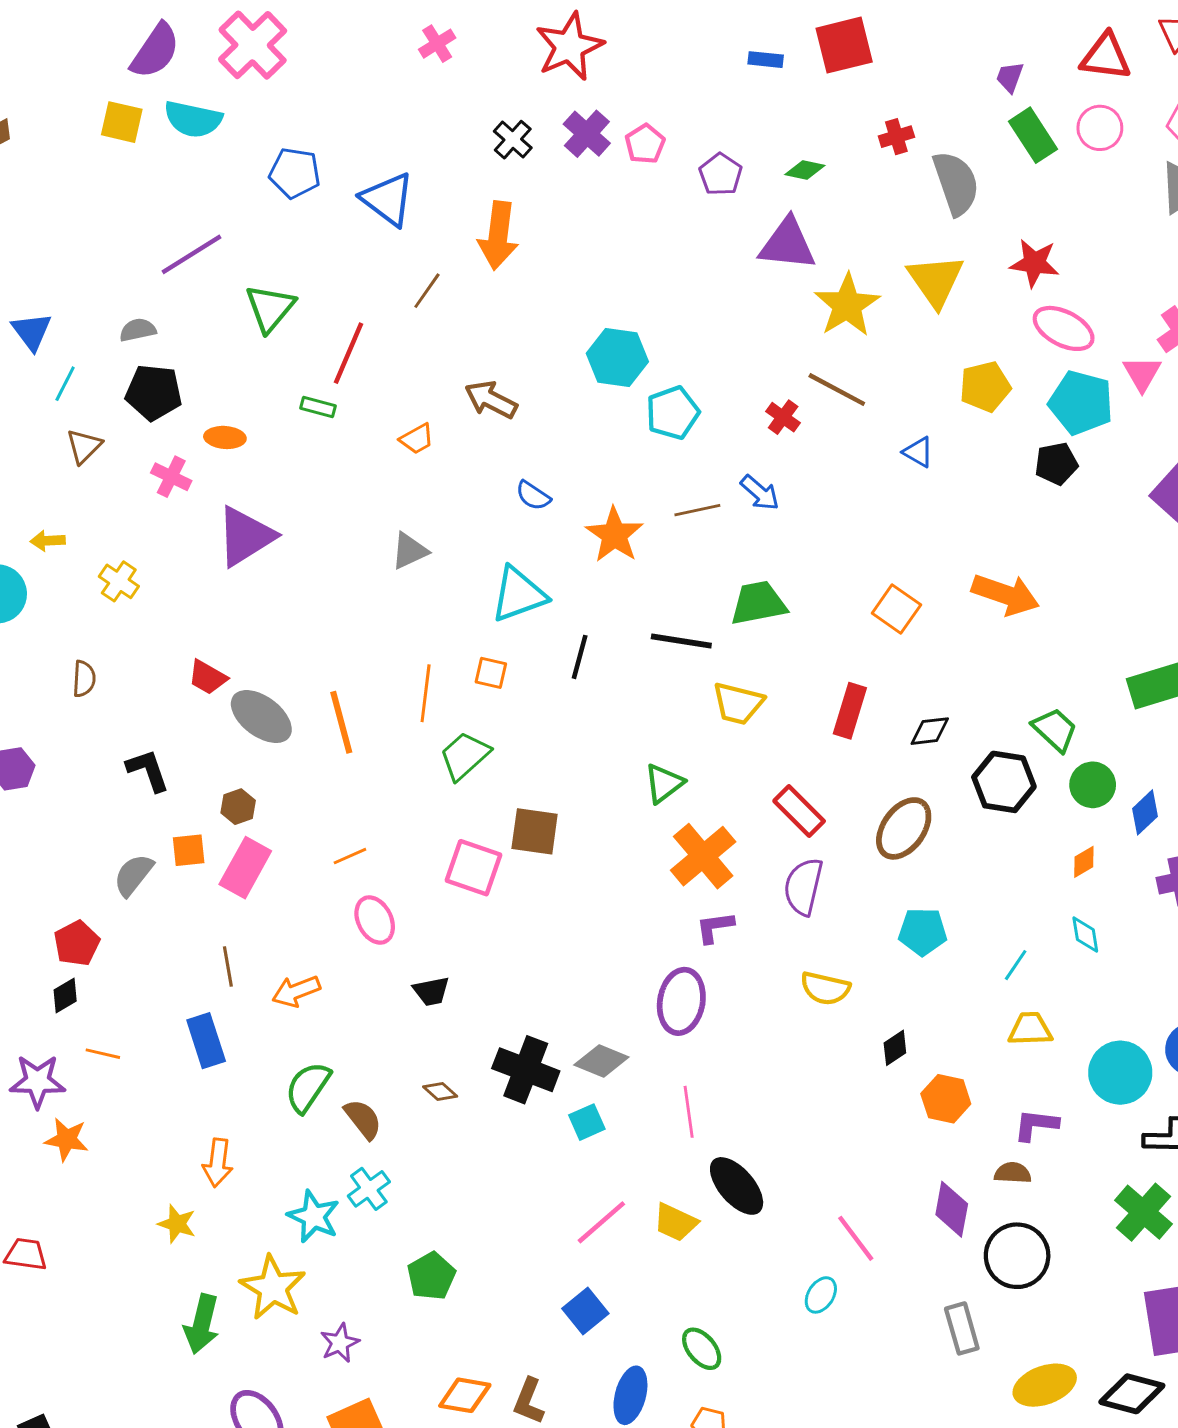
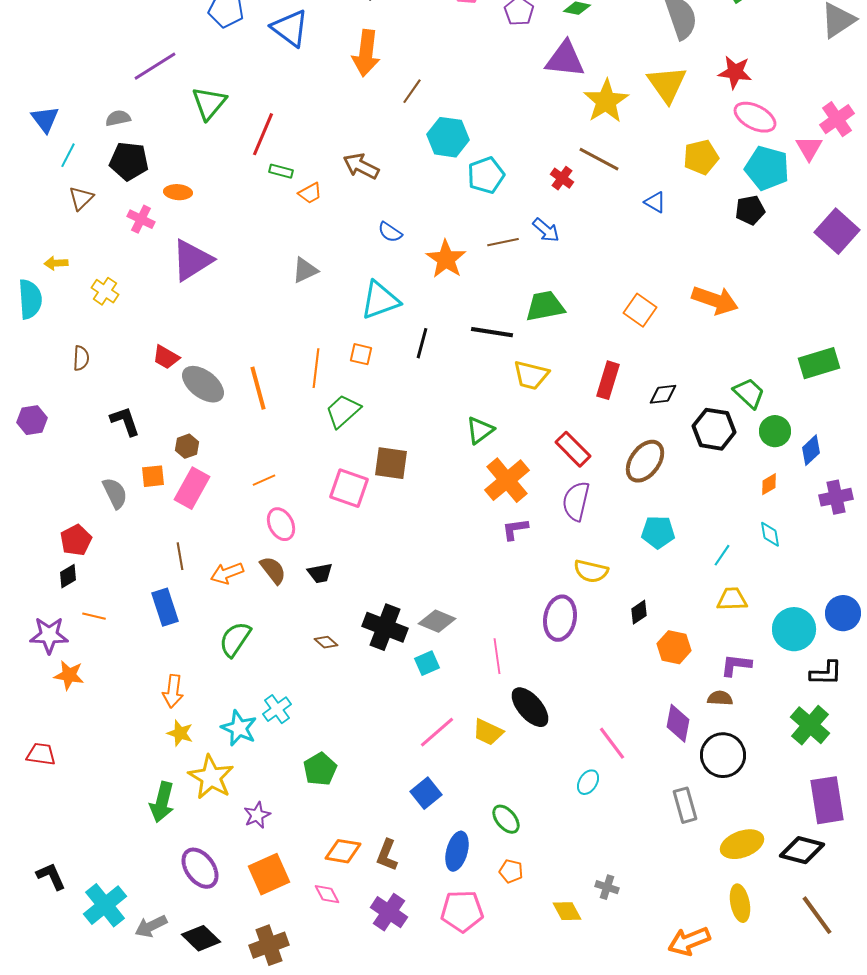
brown line: (427, 291) -> (412, 91), moved
green rectangle: (318, 407) -> (281, 171), moved
gray semicircle: (133, 875) -> (115, 493), turned 116
purple ellipse: (681, 1001) -> (560, 618), moved
brown semicircle: (363, 1119) -> (273, 570), moved
yellow star: (177, 1224) -> (180, 733), moved

